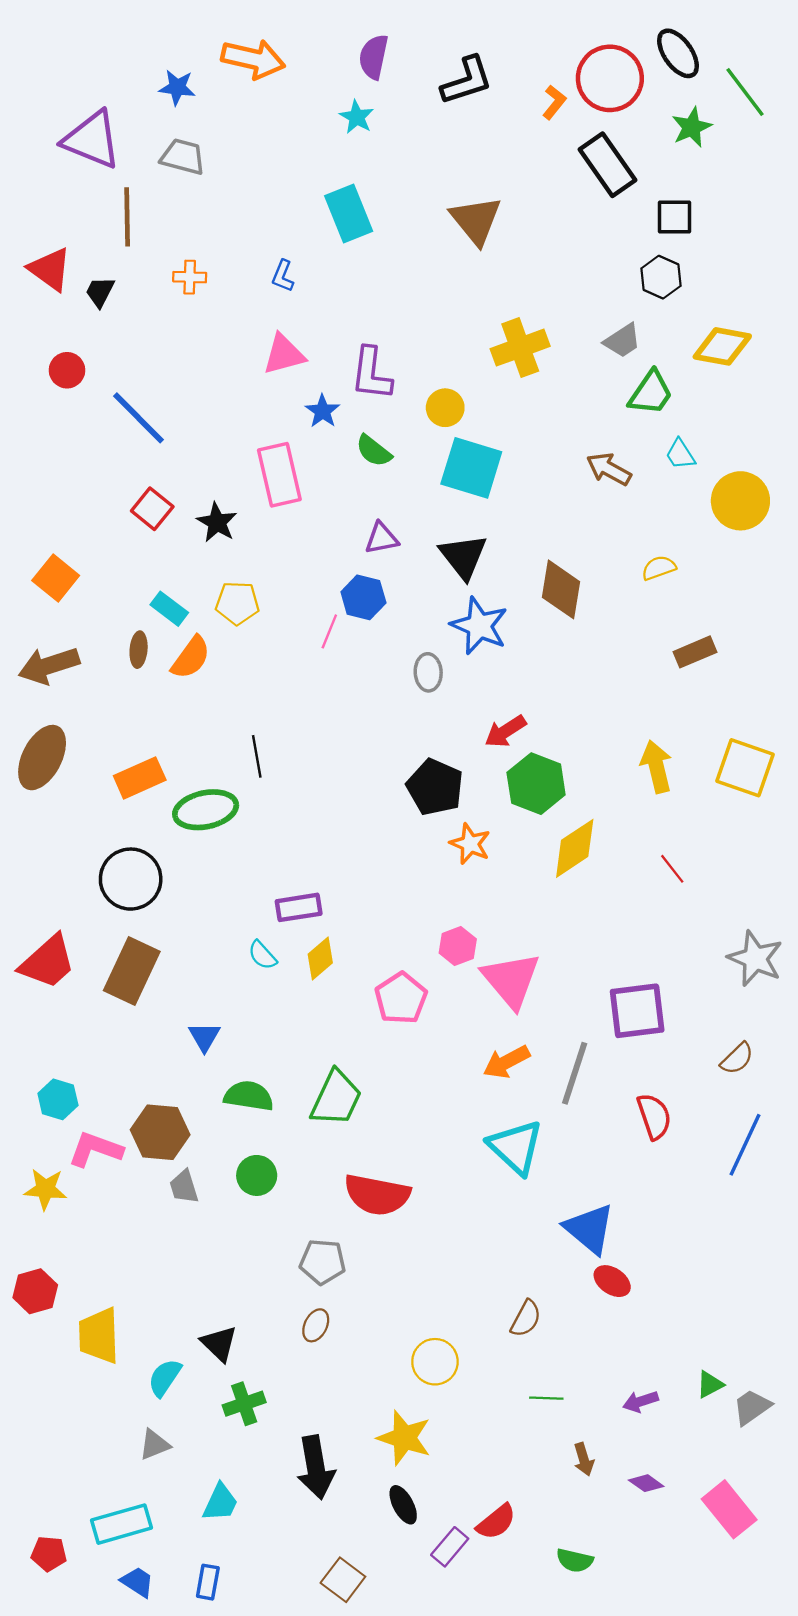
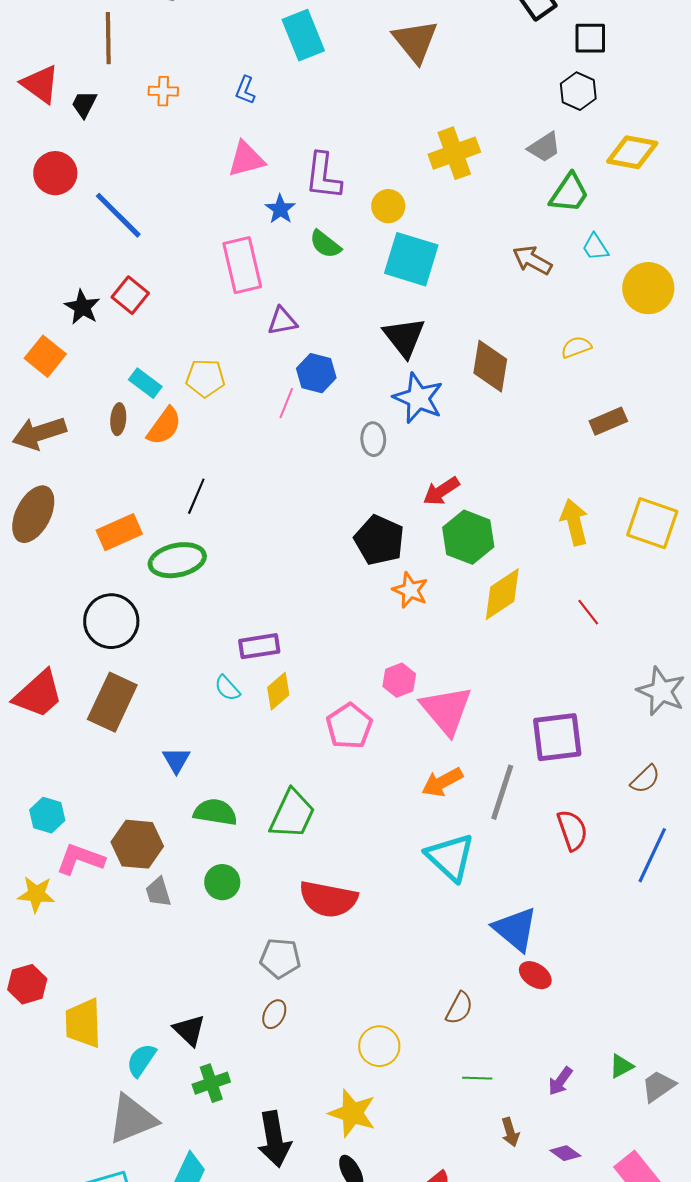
red circle: (67, 370) -> (55, 173), size x1.4
black star: (217, 522) -> (82, 307), moved
purple triangle: (382, 538) -> (282, 321), moved
black line: (257, 756) -> (196, 496), moved, turned 33
purple arrow: (641, 1401) -> (560, 1081), turned -36
gray triangle: (154, 1445) -> (132, 1119), size x1.8

